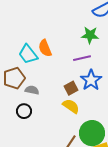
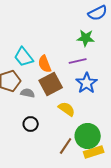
orange semicircle: (45, 48) -> (45, 64), moved
brown square: (71, 88) -> (51, 84), moved, size x1.6
black circle: (24, 111) -> (31, 124), moved

